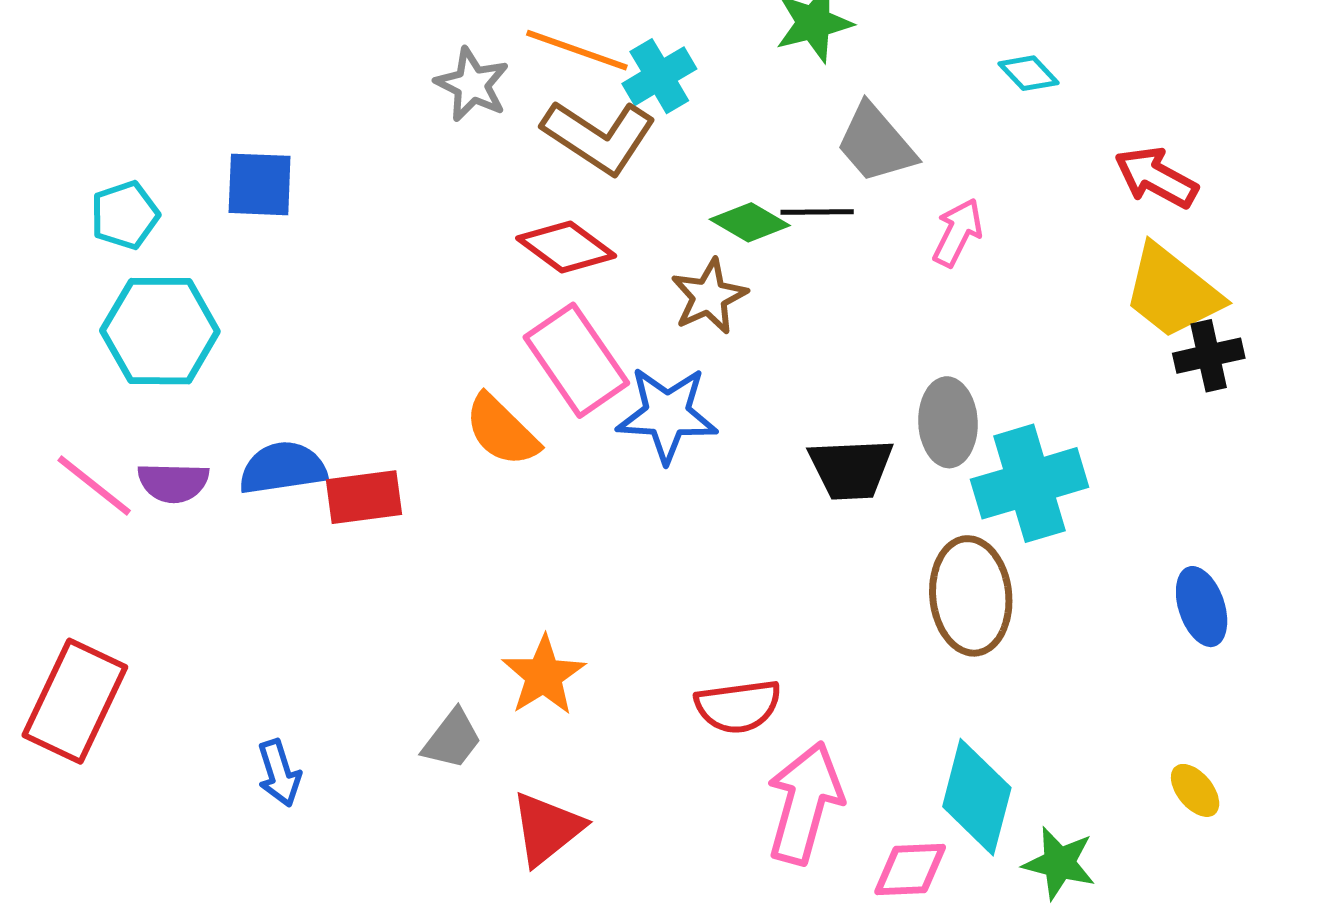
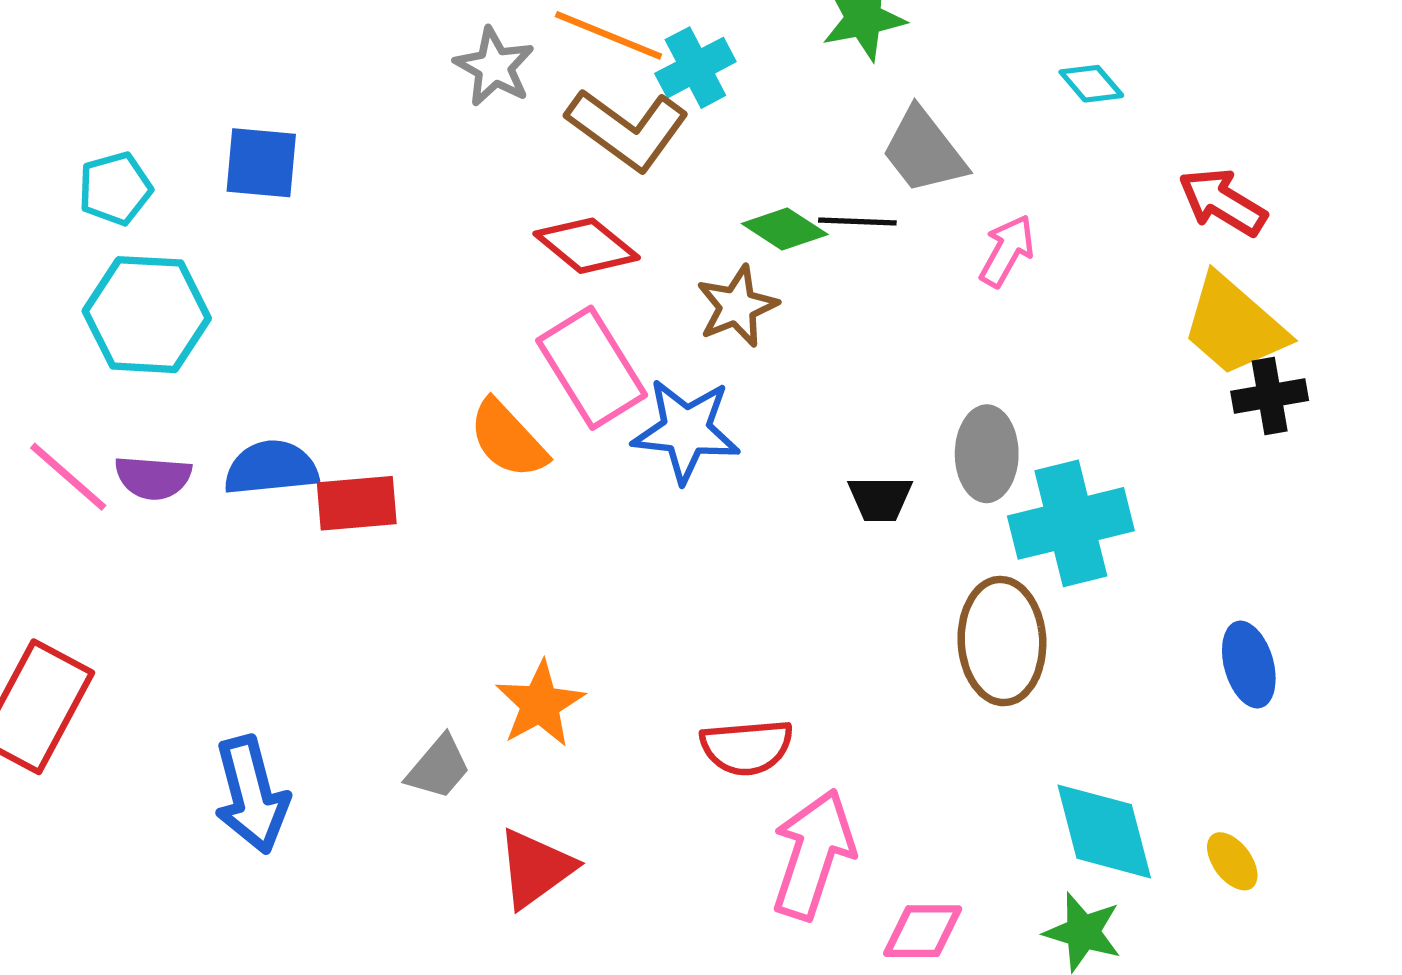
black trapezoid: (851, 469) -> (880, 499), size x0.7
blue arrow: (279, 773) -> (251, 795), size x1.6
cyan diamond: (977, 797) -> (1104, 831), moved, turned -32

